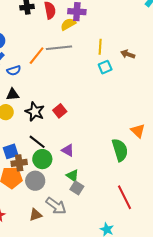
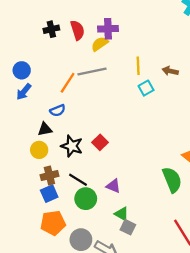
blue semicircle: (14, 70) -> (58, 110), moved
brown cross: (19, 163) -> (49, 175), moved
gray circle: (35, 181) -> (81, 240), moved

